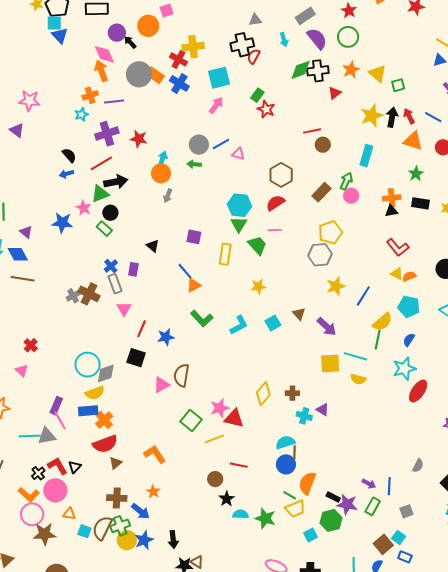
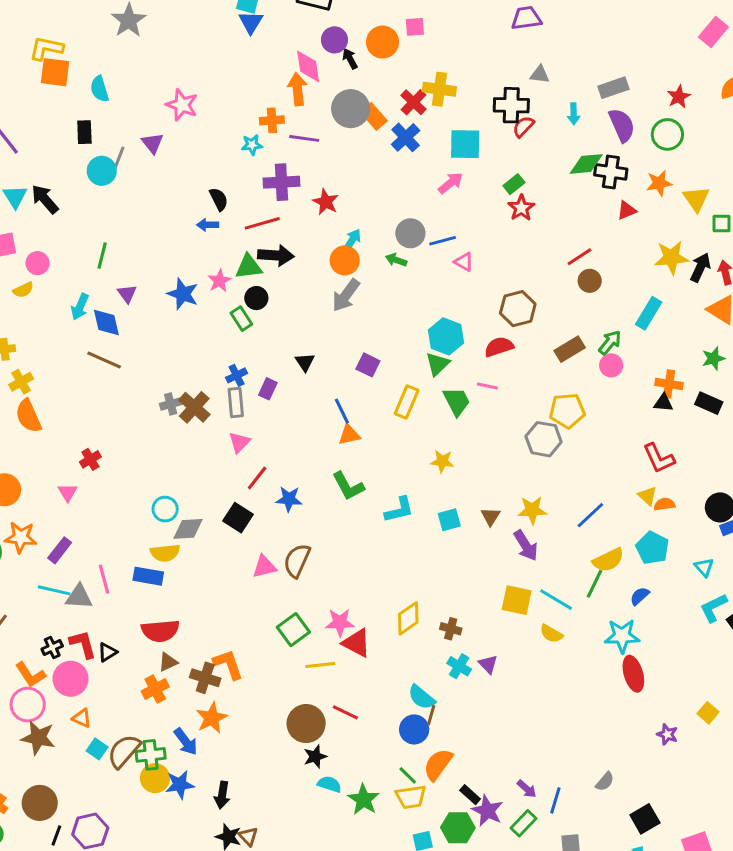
red line: (312, 131) -> (579, 257), turned -36
gray arrow: (168, 196) -> (346, 295), size x1.6
yellow star: (336, 286) -> (532, 510), moved
cyan circle: (88, 365) -> (165, 509), size x0.7
red ellipse: (418, 391) -> (633, 674), turned -65
purple rectangle: (56, 406) -> (60, 550), moved
orange cross: (104, 420) -> (155, 689), moved
cyan semicircle: (285, 442) -> (422, 697), turned -138
brown circle: (215, 479) -> (306, 724), size x1.6
orange star: (153, 492) -> (212, 718), size x1.5
brown cross: (117, 498) -> (205, 678), moved

